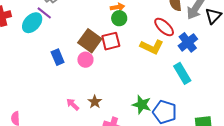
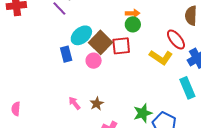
cyan ellipse: (32, 23) -> (81, 35), moved
green star: (142, 105) -> (143, 113), turned 30

